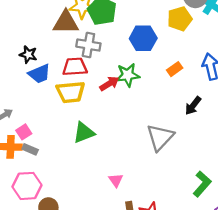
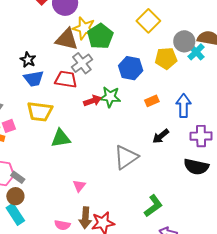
gray cross: (88, 45) -> (82, 63), turned 30
yellow trapezoid: (71, 92) -> (40, 112), moved
gray rectangle: (30, 149) -> (18, 177), moved

